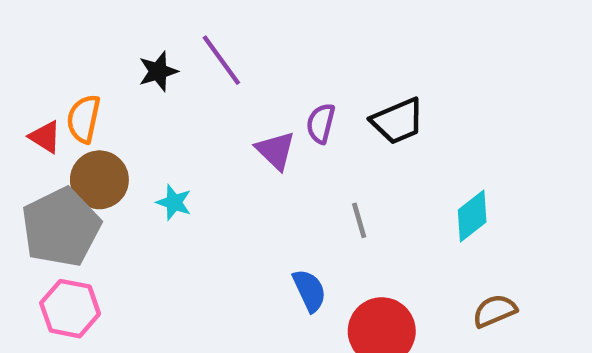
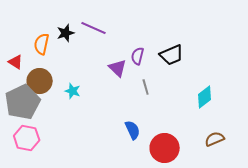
purple line: (221, 60) -> (94, 28), turned -30
orange semicircle: (84, 119) -> (42, 44), moved
gray line: (359, 220) -> (146, 87), moved

